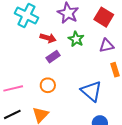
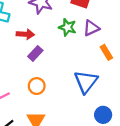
green star: (76, 39) -> (67, 27), moved
blue triangle: (91, 91) -> (86, 82), turned 40

